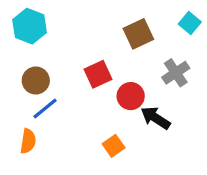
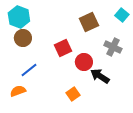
gray cross: (176, 73) -> (113, 47), turned -30
brown circle: (36, 81) -> (23, 38), moved
orange semicircle: (28, 141) -> (18, 91), turned -119

